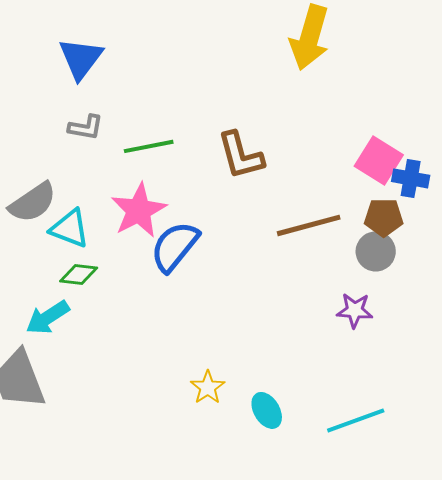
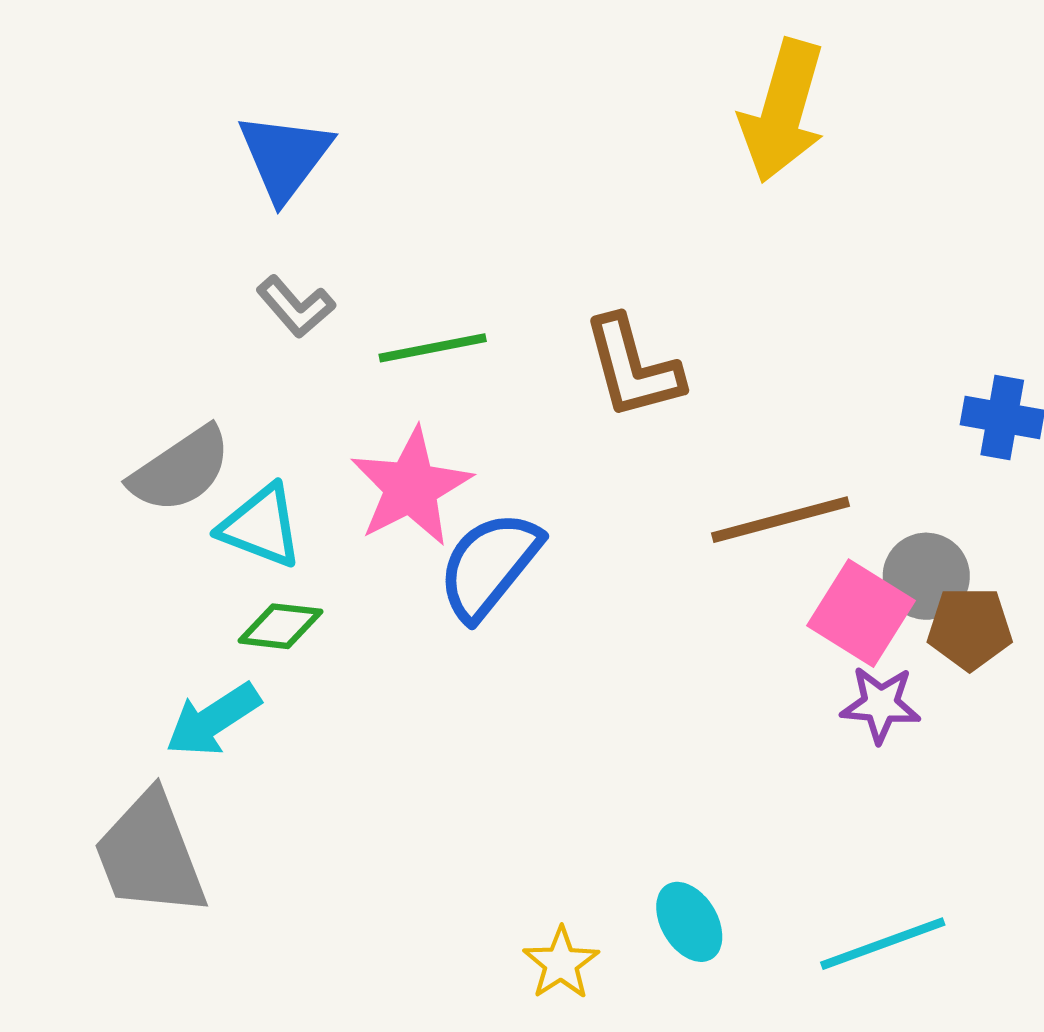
gray L-shape: (86, 127) -> (296, 307), turned 39
pink square: (379, 160) -> (861, 613), moved
brown pentagon: (384, 217) -> (970, 628), moved
yellow star: (208, 387) -> (561, 963), moved

